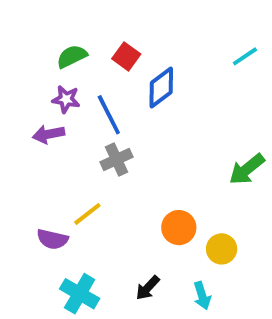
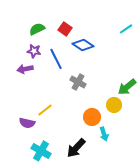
blue diamond: (161, 88) -> (83, 45), turned 70
gray cross: (117, 159) -> (78, 82), moved, turned -35
yellow circle: (222, 249) -> (114, 105), moved
black arrow: (148, 288) -> (76, 148), size x1.5
cyan arrow: (202, 296) -> (104, 134), moved

